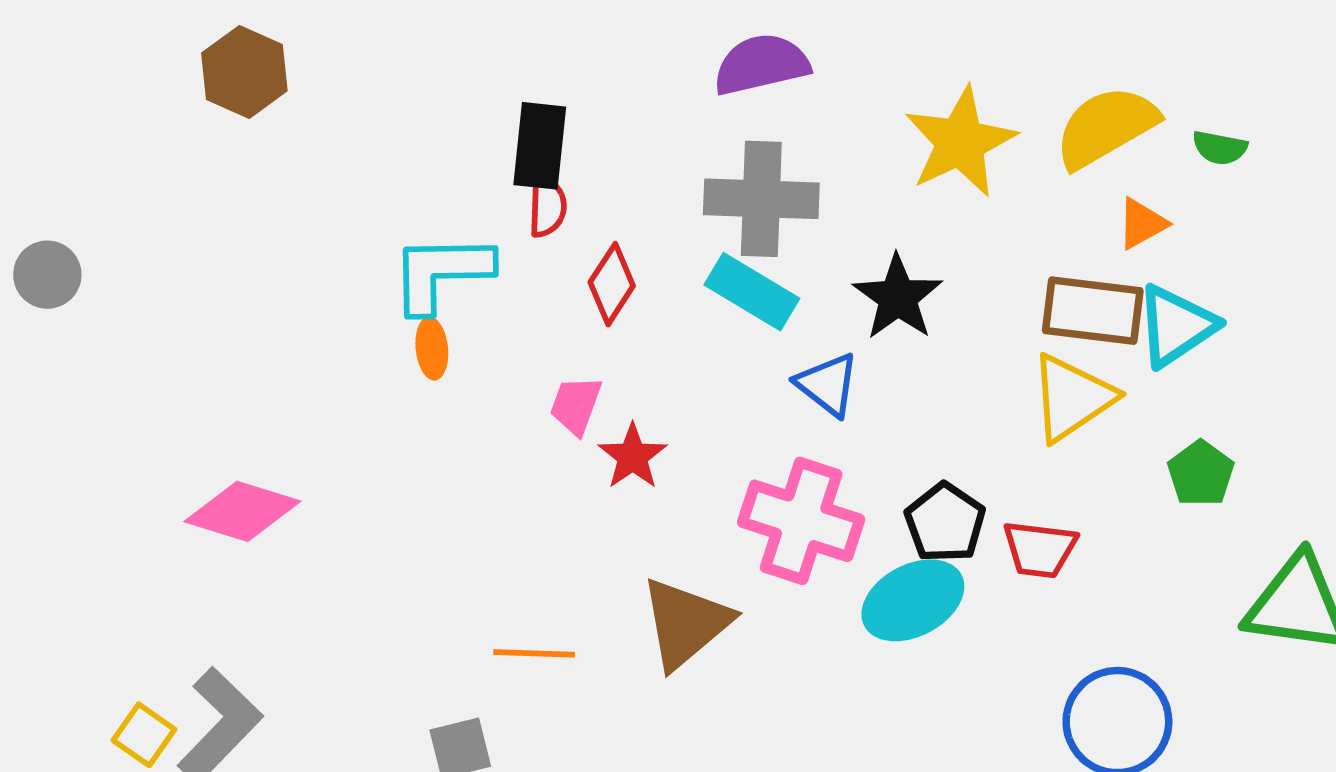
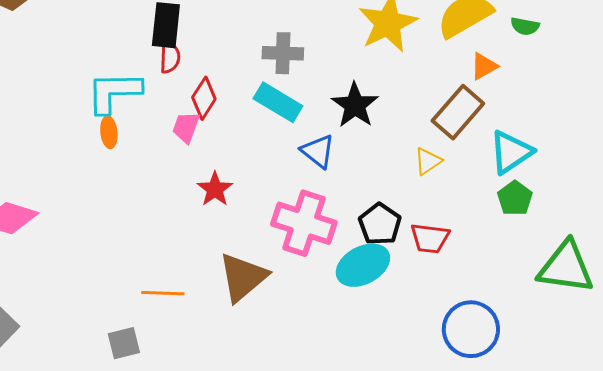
gray cross: (761, 199) -> (283, 53), size x0.7
brown rectangle: (1093, 311) -> (458, 112), turned -56
cyan triangle: (1176, 326) -> (511, 152), moved
yellow triangle: (1072, 398) -> (428, 161), moved, size x0.6
pink trapezoid: (576, 405) -> (186, 127), moved

